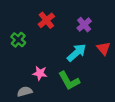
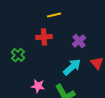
red cross: (46, 20) -> (44, 37), turned 35

